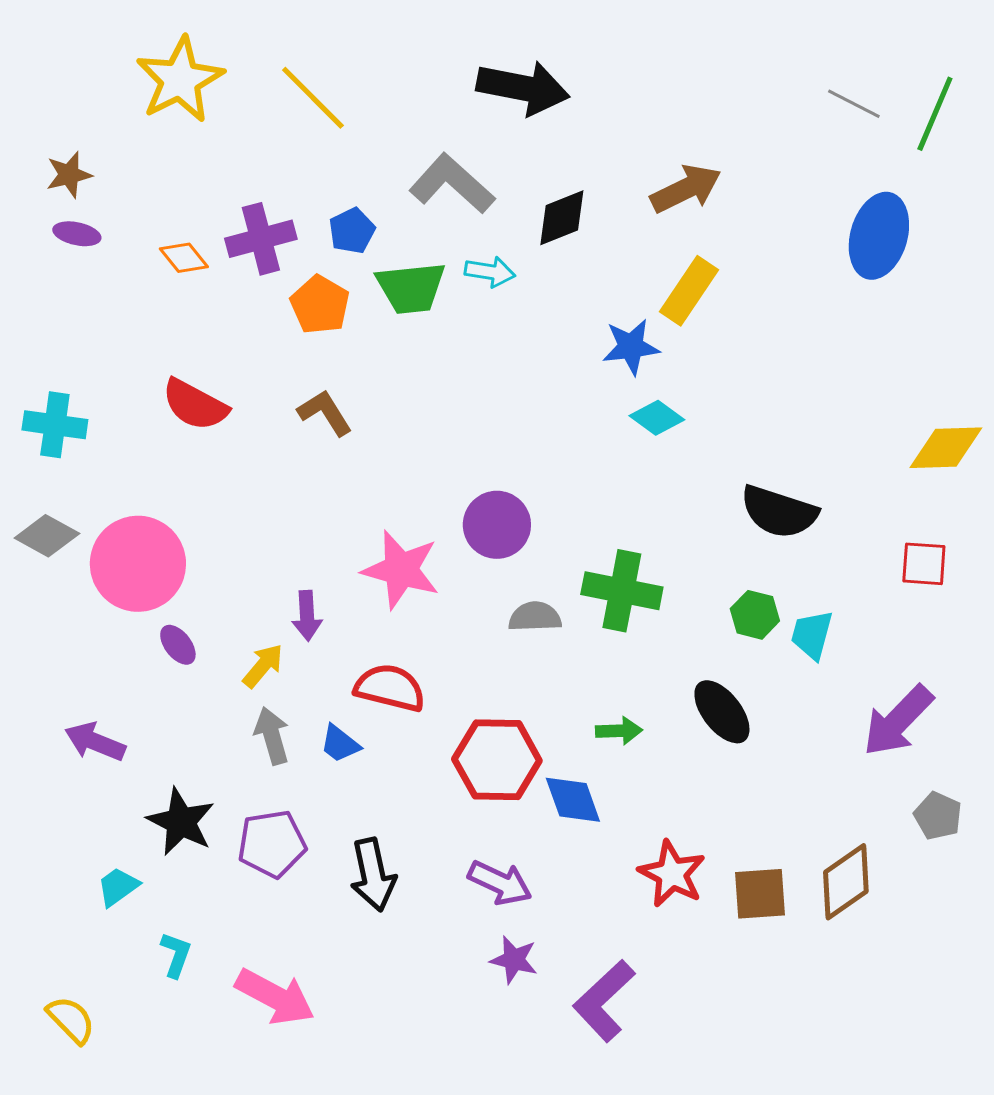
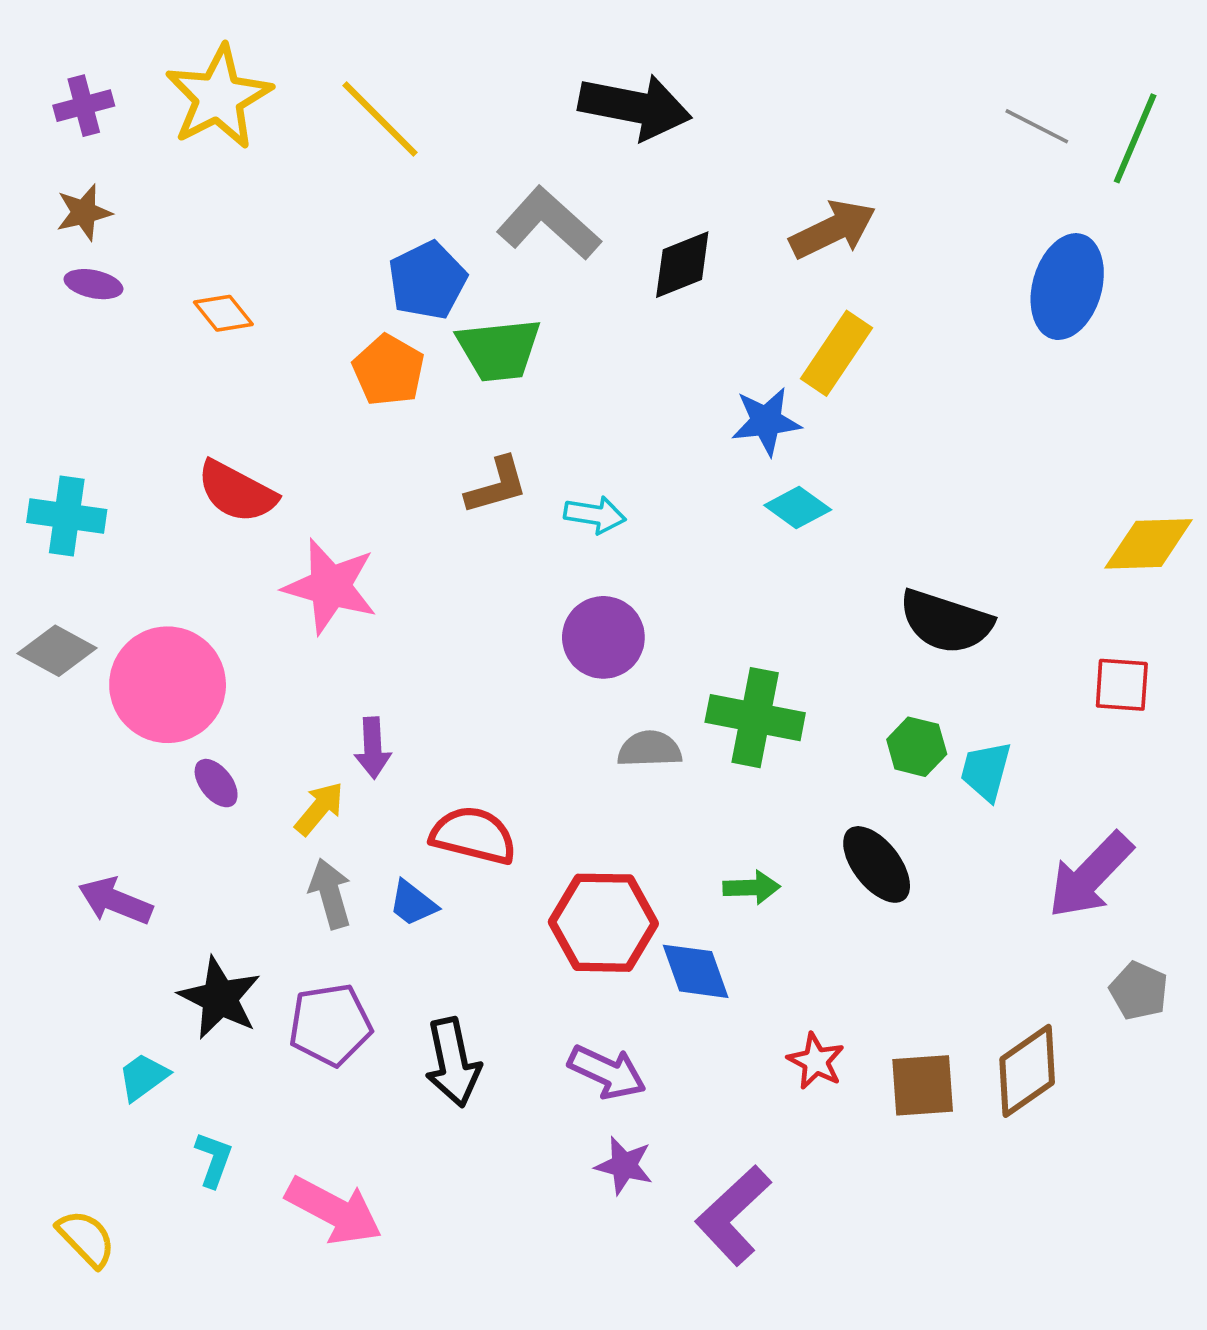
blue pentagon: (352, 231) -> (427, 280), size x1.4
purple cross: (261, 239) -> (84, 106), moved, size x0.7
cyan arrow: (490, 272) -> (595, 515), moved
brown L-shape: (325, 413) -> (497, 486), moved, turned 106
pink star: (401, 570) -> (330, 586), moved
red star: (672, 874) -> (816, 1061), size x0.7

